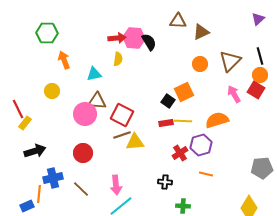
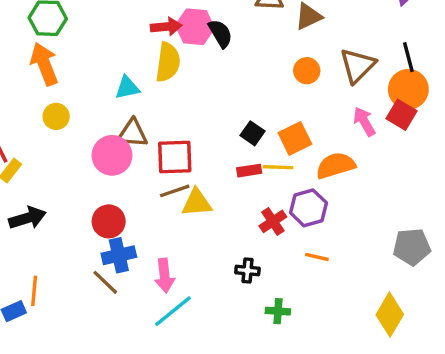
yellow semicircle: (118, 59) -> (168, 62), size x1.6
orange arrow: (64, 60) -> (44, 64), moved, size x1.4
orange circle: (260, 75) -> (408, 89), size x1.5
orange square: (184, 92) -> (295, 138), moved
red square: (122, 115) -> (175, 157), turned -30
blue cross: (53, 178) -> (119, 255), moved

